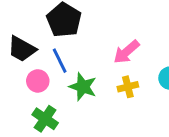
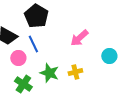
green star: (83, 87) -> (49, 73), moved
yellow cross: (128, 87) -> (75, 72), moved

